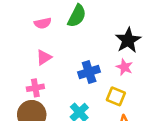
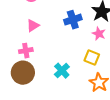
blue cross: (89, 72) -> (73, 20), moved

